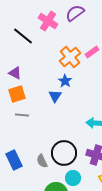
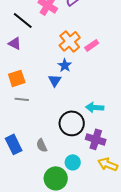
pink rectangle: (92, 52) -> (92, 45), moved
purple triangle: (15, 73) -> (15, 43), moved
black circle: (64, 153) -> (72, 123), moved

